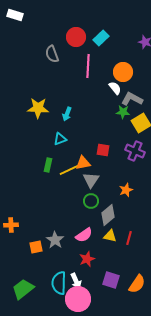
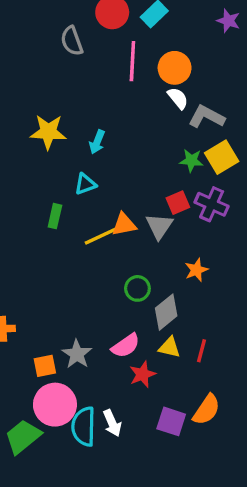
orange circle: (123, 72) -> (175, 68), moved
green star: (123, 112) -> (191, 160), moved
red square: (103, 150) -> (178, 203), moved, turned -32
green rectangle: (48, 165) -> (55, 216), moved
gray triangle: (91, 180) -> (159, 226), moved
red star: (87, 259) -> (143, 374), moved
orange semicircle: (137, 284) -> (207, 410), moved
pink circle: (78, 299) -> (55, 405), moved

